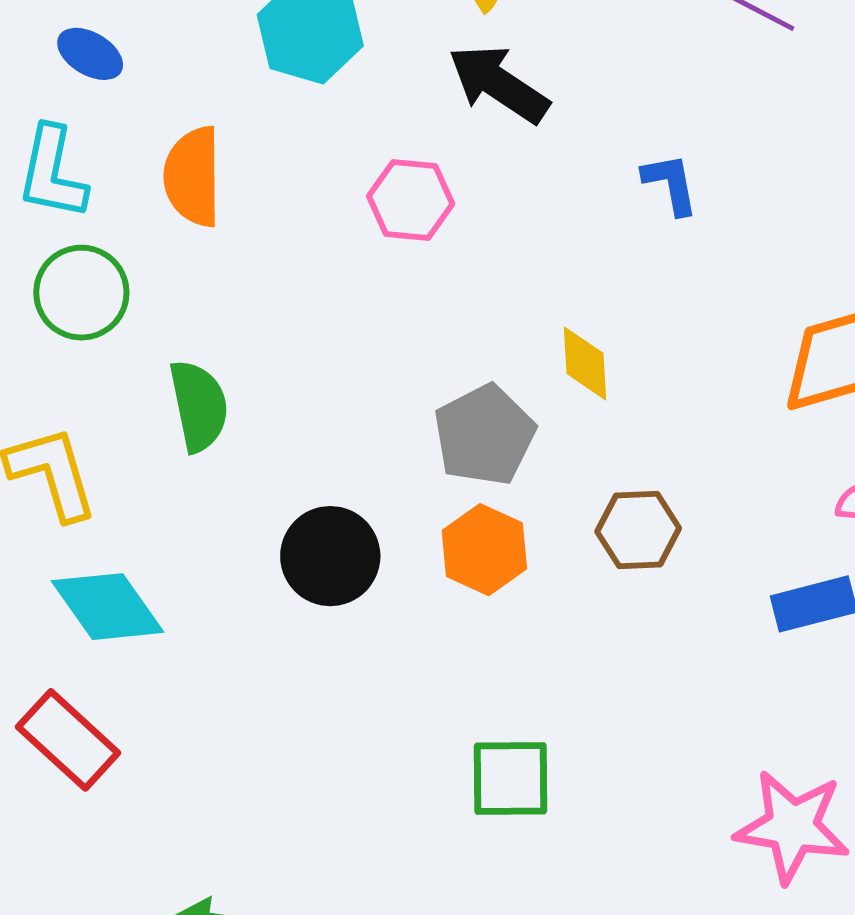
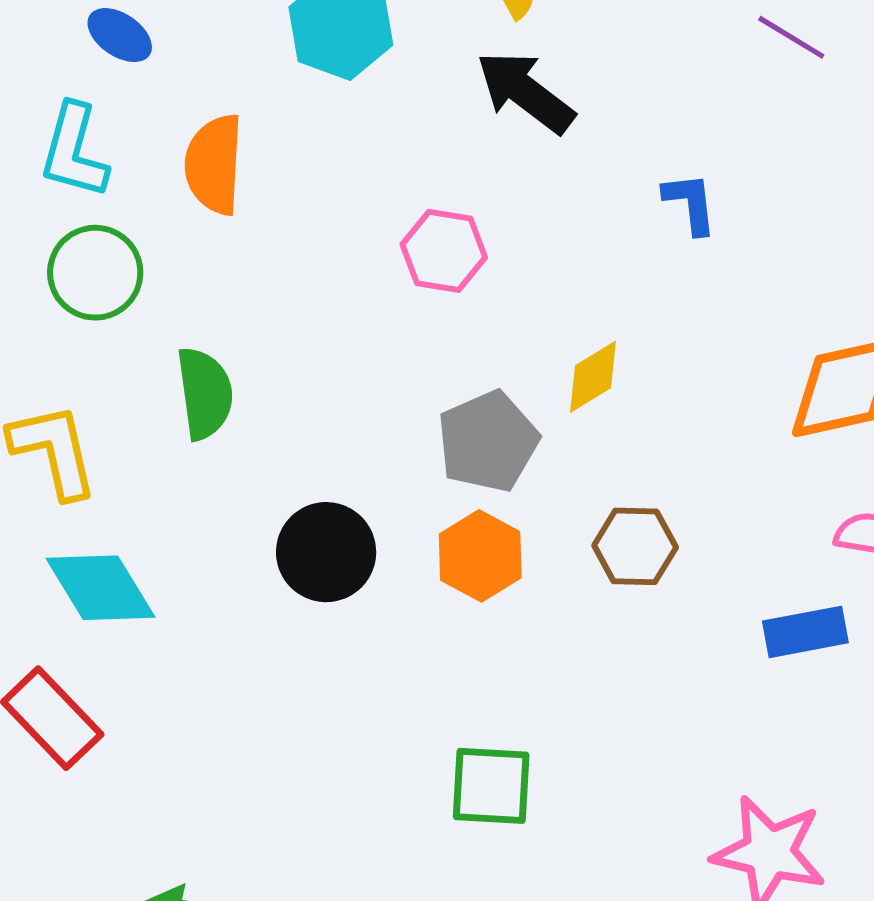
pink hexagon: (411, 200) -> (444, 251), moved
yellow diamond: (585, 363) -> (593, 377), turned 58

